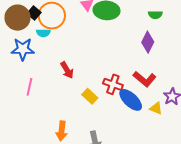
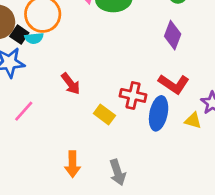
black square: (34, 13) -> (19, 35), moved
pink line: (29, 87) -> (24, 111), turned 36
blue ellipse: (131, 100) -> (159, 113), turned 65

